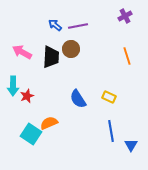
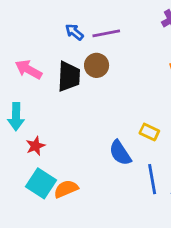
red star: (27, 96) -> (35, 146), moved
blue semicircle: (78, 99) -> (120, 153), moved
orange semicircle: (49, 123) -> (66, 189), moved

